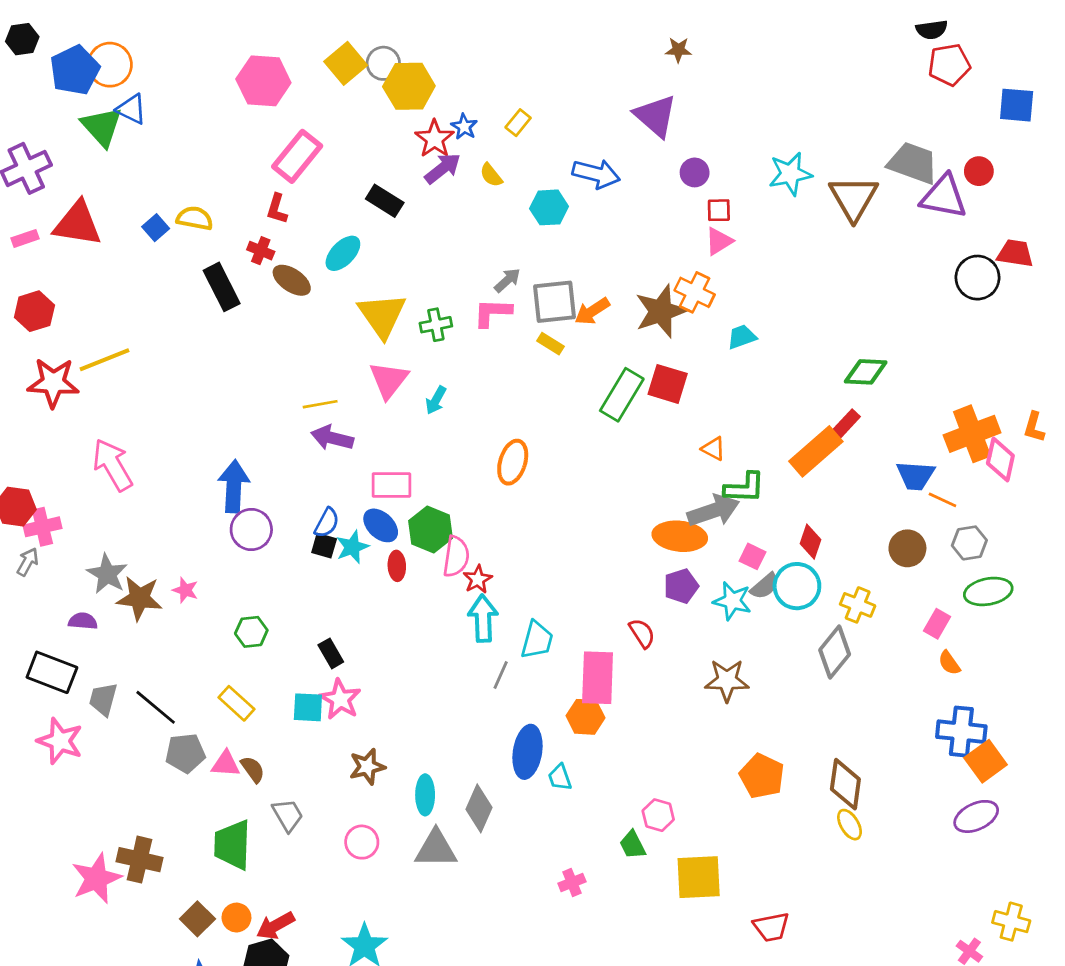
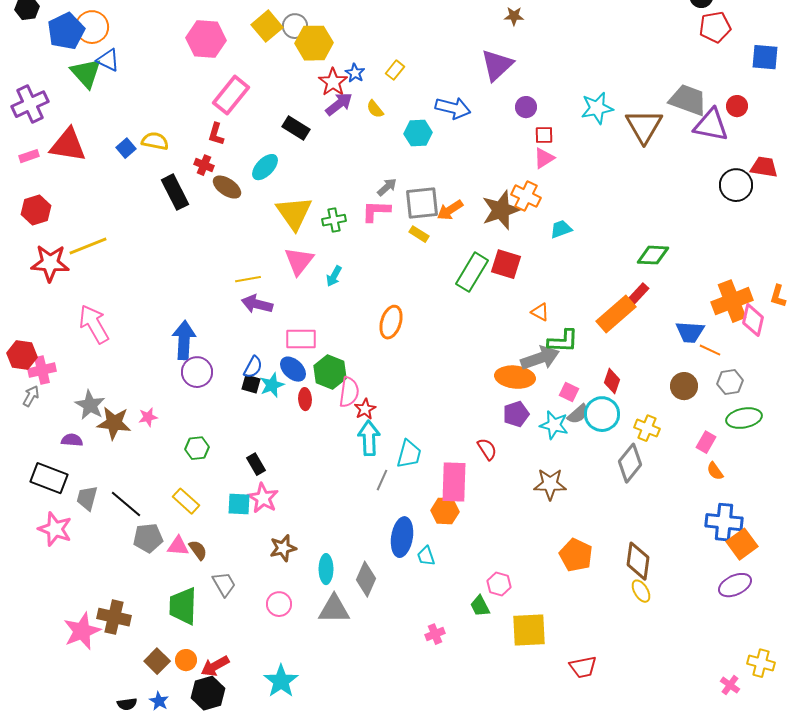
purple triangle: (655, 116) -> (497, 65), turned 36
pink star: (185, 590) -> (148, 417), turned -30

